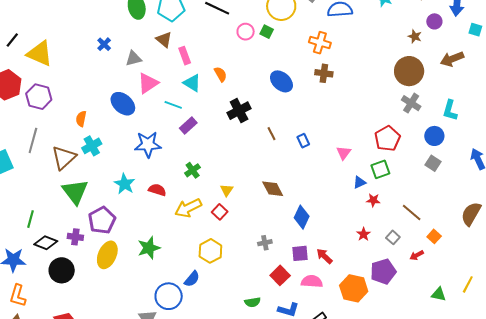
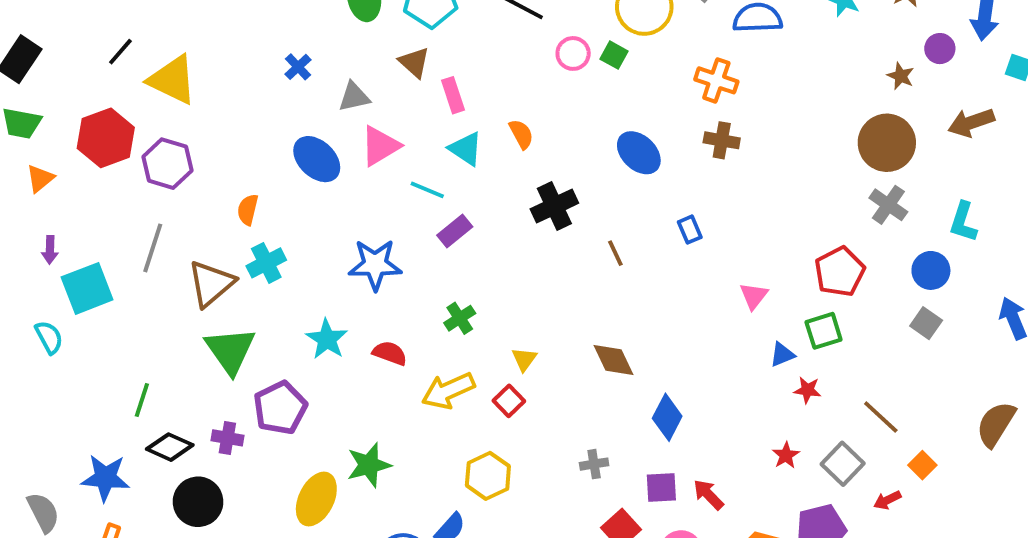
blue ellipse: (123, 104) -> (317, 159), moved
blue rectangle: (303, 141) -> (690, 230), moved
gray square: (393, 237) -> (843, 464), size x1.5
yellow ellipse: (107, 255) -> (316, 499), moved

